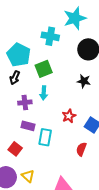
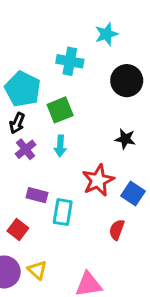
cyan star: (75, 18) -> (106, 34), size x0.7
black star: (84, 81) -> (125, 139), moved
purple cross: (25, 102) -> (26, 149), moved, turned -32
red star: (69, 116) -> (98, 180), size x1.5

